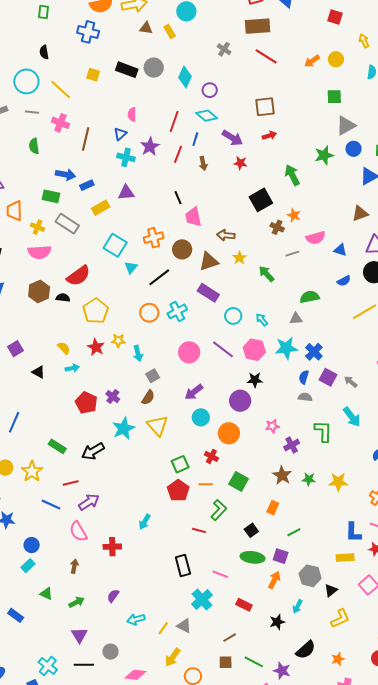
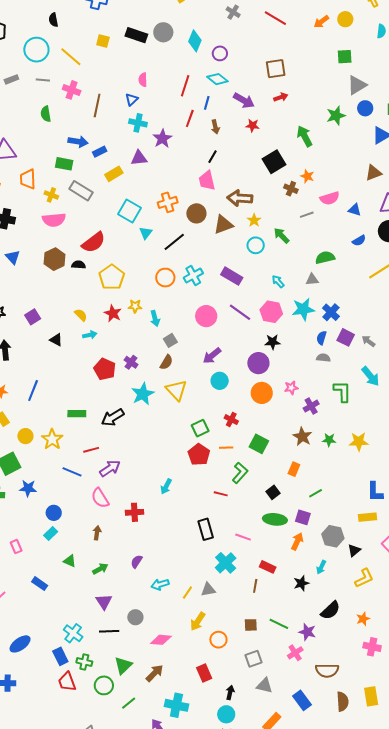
purple star: (150, 147) -> (162, 139), moved
black line: (178, 198) -> (213, 157), moved, turned 56
brown arrow: (226, 235) -> (240, 198), size x1.4
purple rectangle: (208, 293) -> (232, 276), moved
cyan circle: (233, 316) -> (256, 245), moved
orange circle: (229, 433) -> (262, 393), moved
green rectangle: (57, 446) -> (77, 414), turned -30
gray triangle: (184, 626) -> (208, 590), turned -35
brown line: (230, 638) -> (255, 586), moved, turned -48

